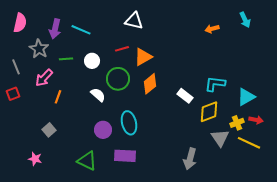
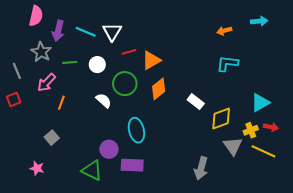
cyan arrow: (245, 20) -> (259, 21), turned -70
white triangle: (134, 21) -> (112, 32), moved, turned 48
pink semicircle: (20, 23) -> (36, 16), moved
cyan L-shape: (215, 84) -> (227, 64), moved
purple circle: (103, 130) -> (109, 149), moved

